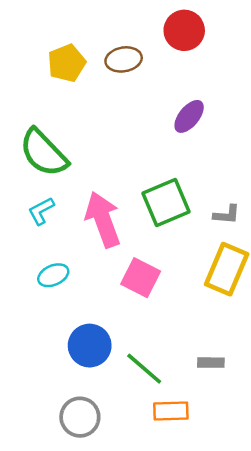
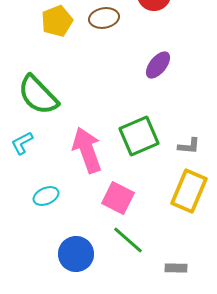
cyan L-shape: (41, 211) -> (22, 143), moved
green line: (144, 369) -> (128, 240), moved

